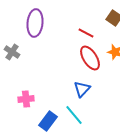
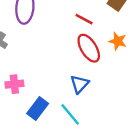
pink cross: (26, 99) -> (14, 84), moved
blue rectangle: (48, 121) -> (38, 108), moved

